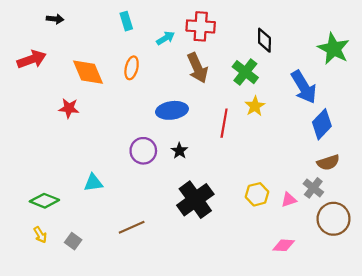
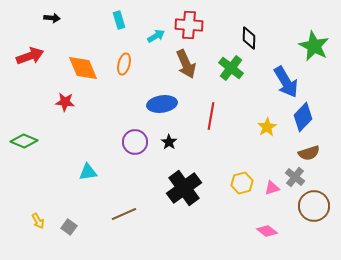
yellow star: (255, 106) -> (267, 127), moved
green diamond: (44, 201) -> (24, 141), moved
pink diamond: (284, 245) -> (267, 231), turned 35

